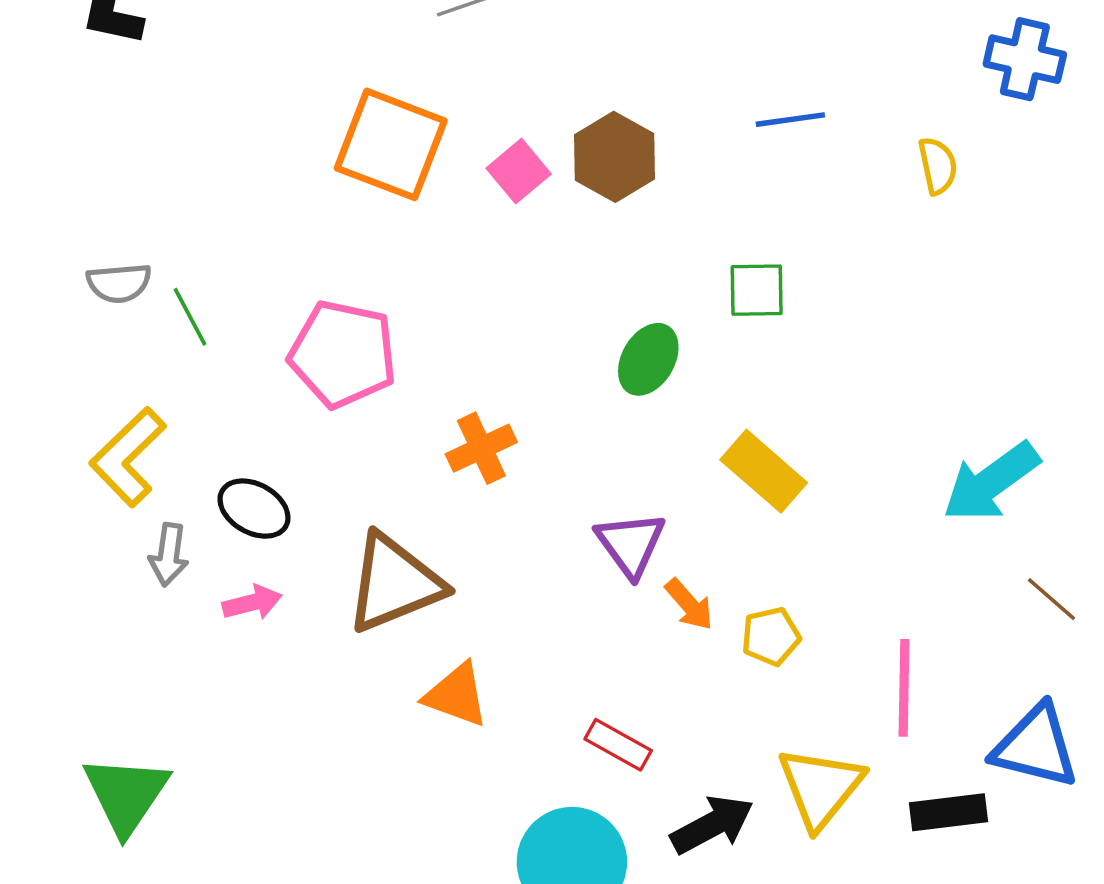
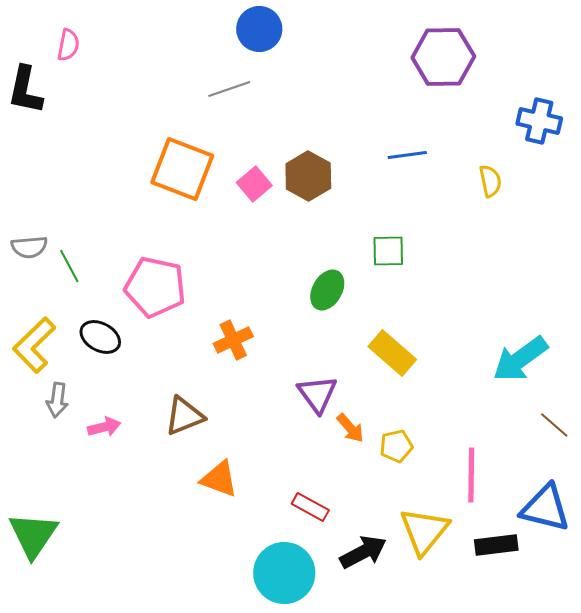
black ellipse: (254, 509) -> (100, 337), moved
brown triangle: (394, 583) -> (184, 416), size x0.7

